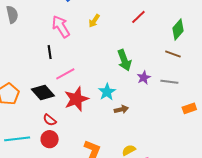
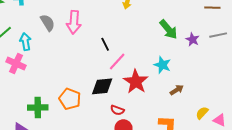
pink arrow: (61, 27) -> (74, 22), moved, turned -125
black line: (50, 52) -> (105, 44), moved
black diamond: (43, 93) -> (102, 86), turned -35
brown arrow: (121, 109) -> (177, 90), moved

